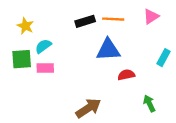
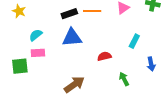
yellow star: (25, 26) -> (19, 11), moved
blue triangle: (108, 50) -> (72, 37), moved
green square: (22, 59) -> (20, 66), moved

